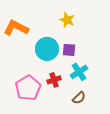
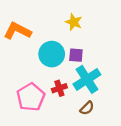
cyan cross: (79, 72) -> (87, 79), size x1.4

